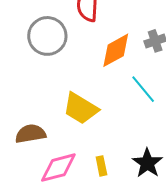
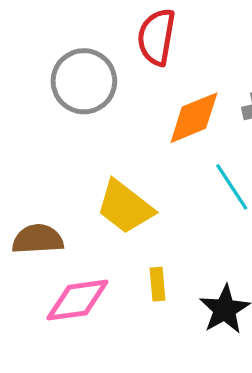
yellow rectangle: (101, 166) -> (157, 284), moved

